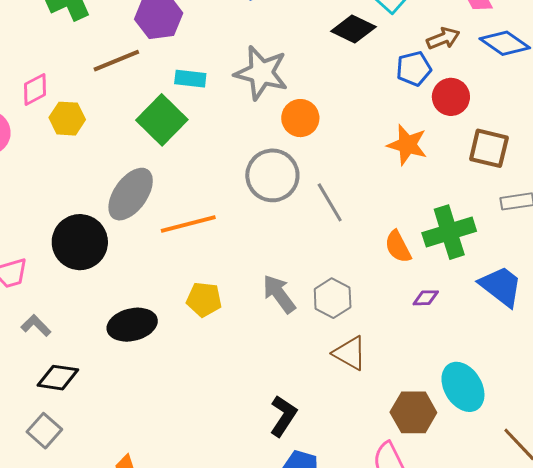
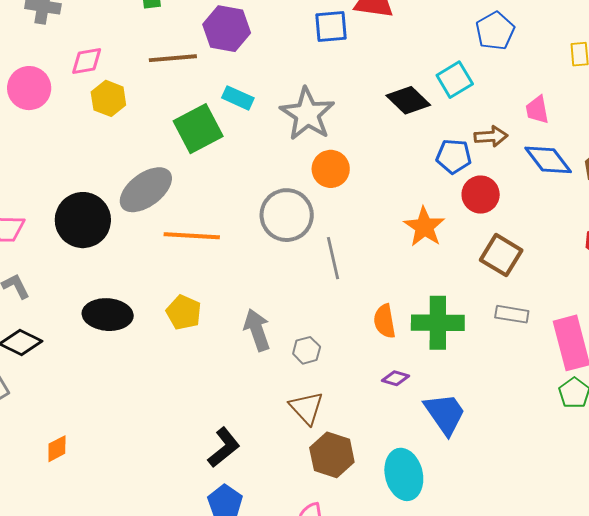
blue trapezoid: (501, 286) -> (445, 414), moved
gray hexagon: (333, 298) -> (307, 350), size x0.7
brown hexagon: (413, 412) -> (332, 455), moved

